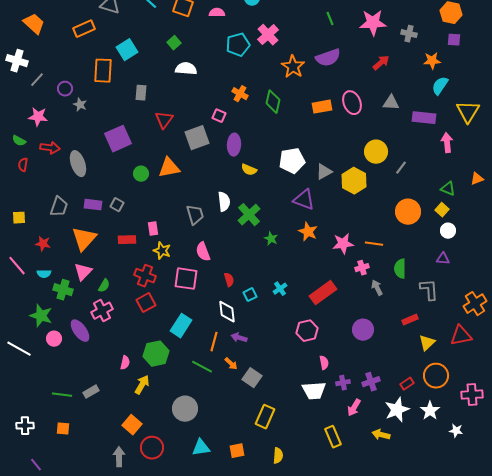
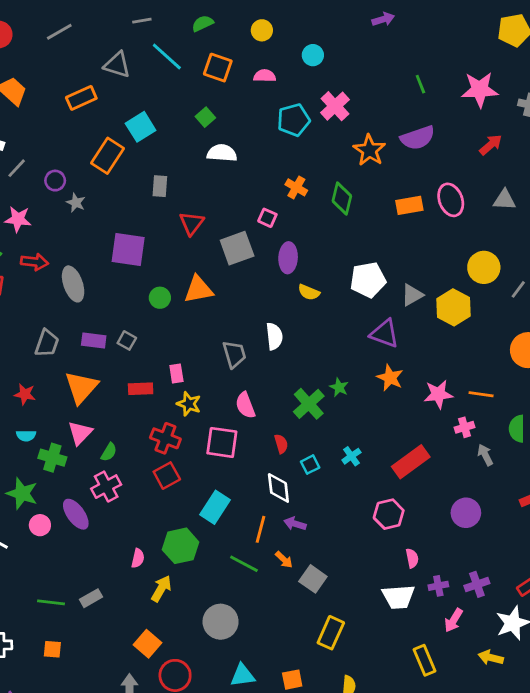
orange rectangle: (103, 71) -> (108, 156), turned 30
purple square: (118, 139) -> (128, 249), turned 32
green cross: (249, 215) -> (309, 404), moved

